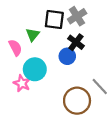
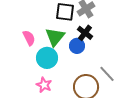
green triangle: (33, 35) -> (55, 37), moved, size x1.5
pink star: (22, 83) -> (44, 85), moved

